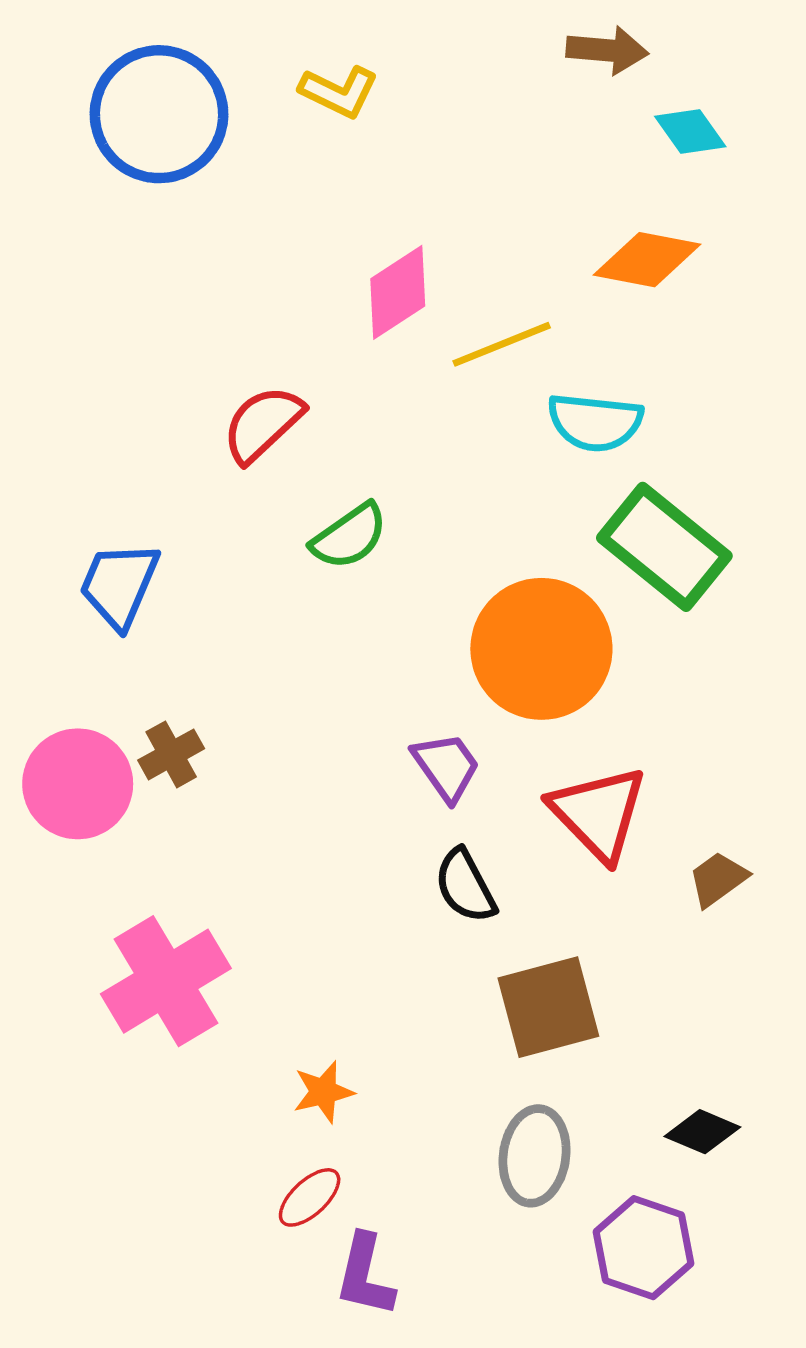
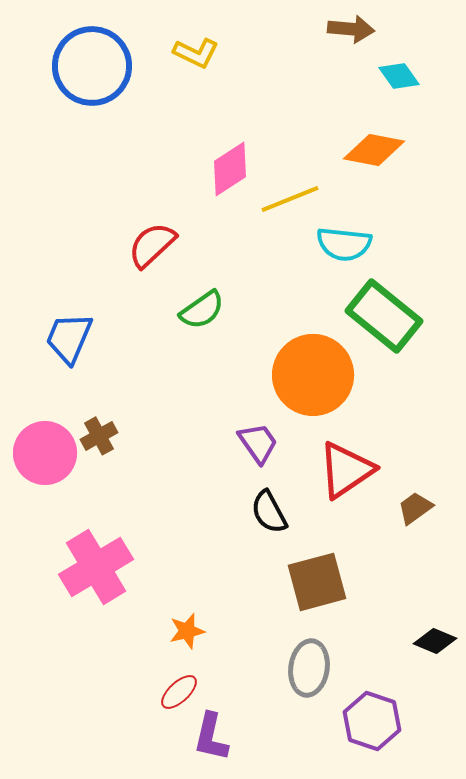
red triangle: (599, 813) -> (346, 470), turned 40
black diamond: (702, 1132) -> (435, 641), moved

